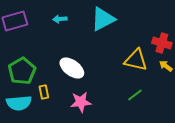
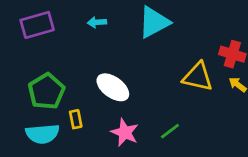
green line: (135, 95) -> (170, 131), moved
pink star: (81, 102) -> (125, 132), turned 30

